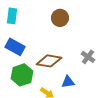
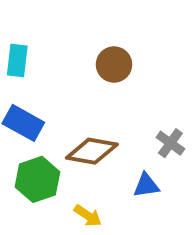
blue triangle: (68, 82) -> (146, 185), moved

